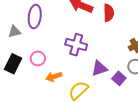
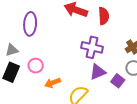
gray triangle: (14, 32) -> (12, 50), moved
purple cross: (76, 45) -> (92, 47), moved

